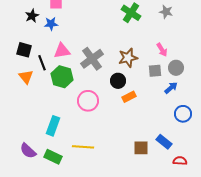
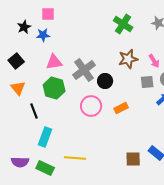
black square: (24, 50) -> (16, 61), turned 35
brown star: (128, 58) -> (128, 59), moved
black line: (42, 63) -> (34, 111), moved
black circle: (118, 81) -> (105, 81), moved
pink circle: (88, 101) -> (91, 106), moved
purple semicircle: (28, 151) -> (20, 162), turned -42

